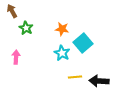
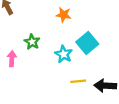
green star: (26, 28) -> (32, 42), moved
orange star: (62, 29) -> (64, 15), moved

